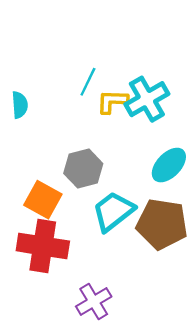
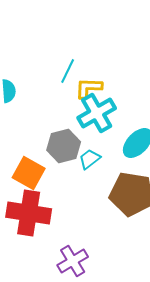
cyan cross: (147, 99) -> (97, 113), moved
cyan trapezoid: (113, 211) -> (90, 159), moved, size x0.6

